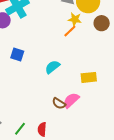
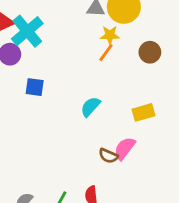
brown circle: (102, 23) -> (150, 52), moved
blue square: (17, 54) -> (35, 87), moved

